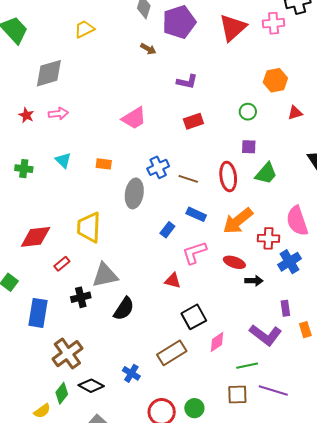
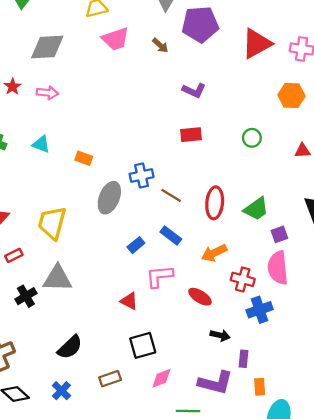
orange hexagon: (275, 80) -> (292, 96), moved
pink trapezoid: (134, 118) -> (115, 39), moved
purple square: (249, 147) -> (279, 234), moved, turned -35
cyan triangle: (63, 160) -> (41, 144), turned -36
orange arrow: (238, 221) -> (214, 253), size x0.7
black arrow: (254, 281) -> (220, 335), moved
black cross: (81, 297) -> (26, 296), turned -30
black semicircle: (124, 309) -> (70, 347), moved
purple L-shape: (266, 335) -> (216, 383), turned -36
brown rectangle: (172, 353) -> (110, 379), size x0.7

